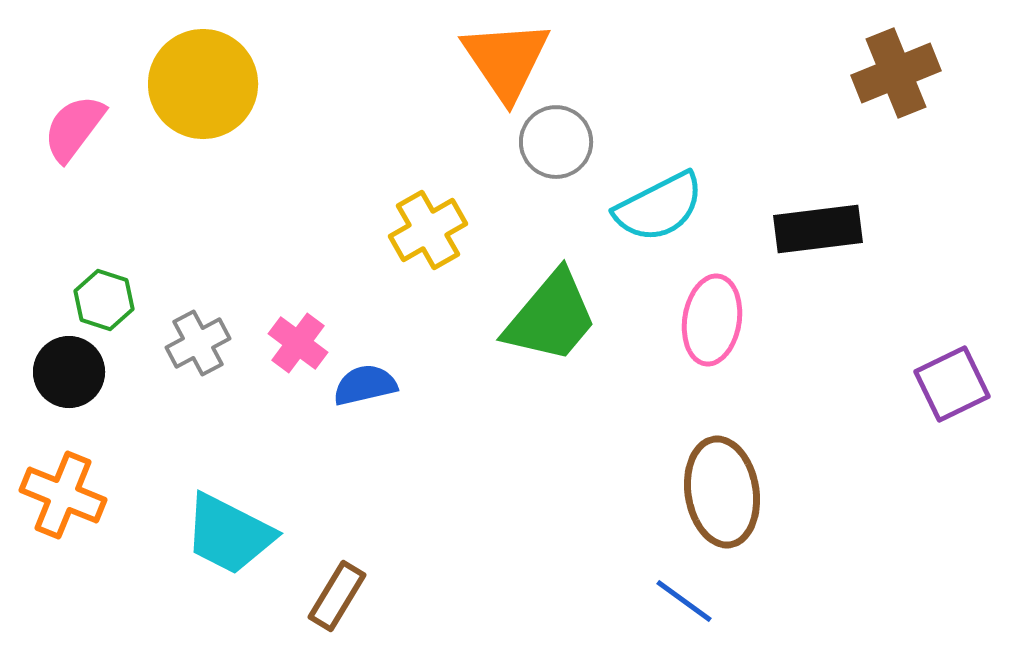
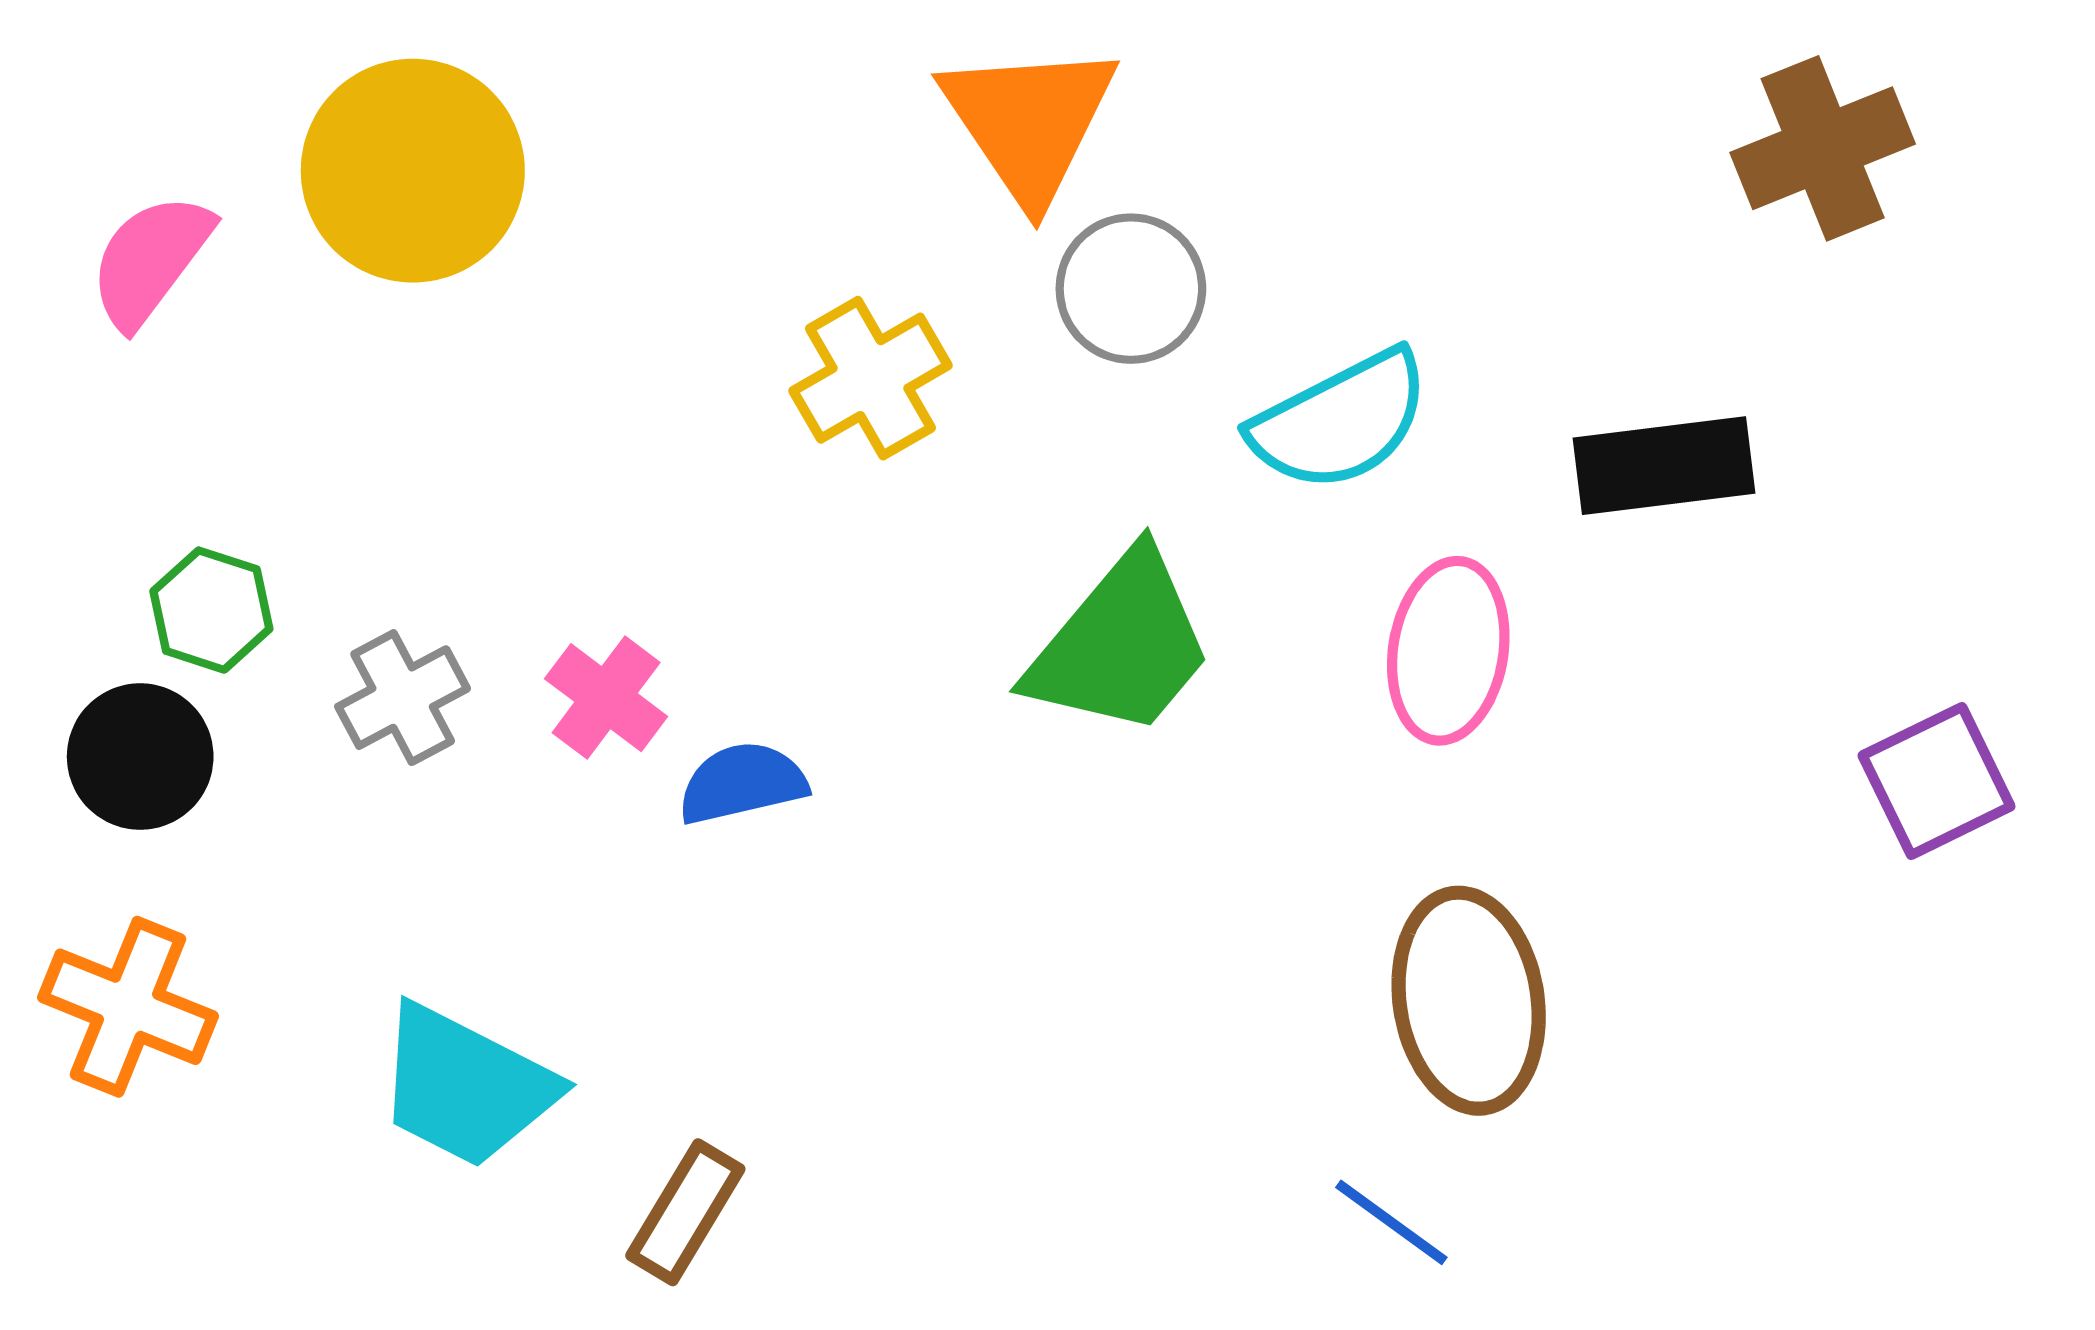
yellow cross: (428, 230) -> (871, 378), moved

